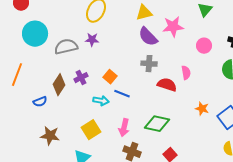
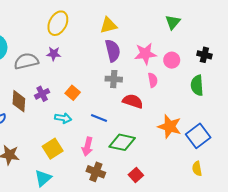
pink star: (173, 27) -> (145, 54), moved
purple semicircle: (148, 37) -> (113, 51), turned -150
pink semicircle: (186, 73) -> (153, 80), moved
brown diamond: (59, 85) -> (19, 101), turned -30
blue line: (122, 94) -> (99, 118), moved
orange star: (202, 109) -> (170, 126), size x1.6

